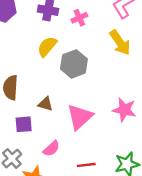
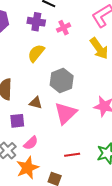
gray hexagon: (74, 64) -> (62, 81), moved
pink semicircle: (51, 149) -> (31, 143), moved

